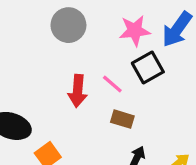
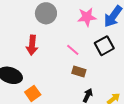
black square: (148, 67) -> (104, 46), moved
red arrow: (78, 91) -> (32, 45), moved

